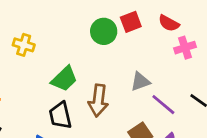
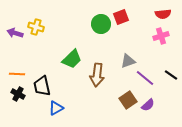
red semicircle: (169, 23) -> (163, 14), moved, turned -35
yellow cross: (24, 45) -> (36, 27), moved
black trapezoid: (60, 115) -> (42, 86), moved

